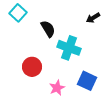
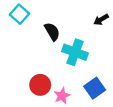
red circle: (32, 67) -> (40, 85), moved
blue square: (87, 81) -> (95, 88), turned 30

